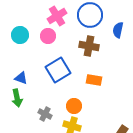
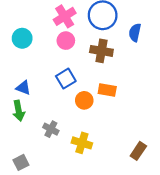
pink circle: (48, 36) -> (66, 41), moved
blue square: (58, 70) -> (66, 79), size x0.7
orange circle: (74, 106) -> (84, 100), moved

